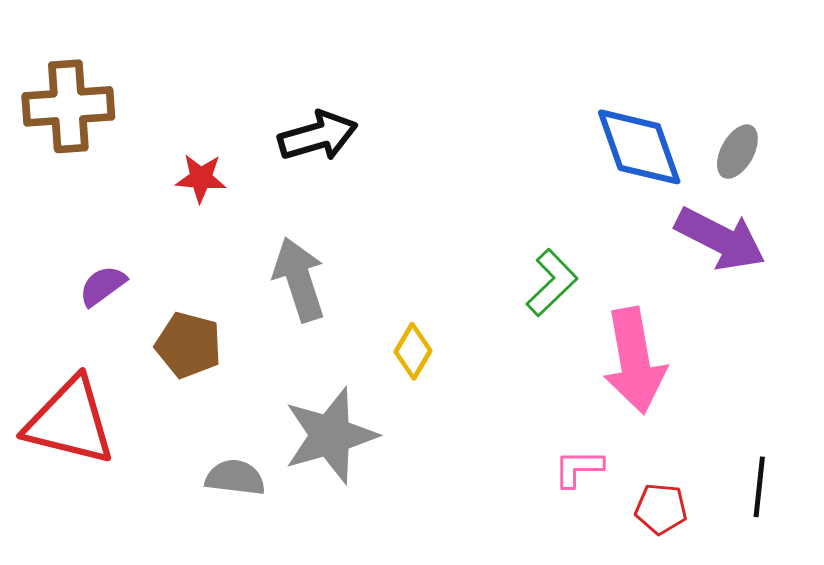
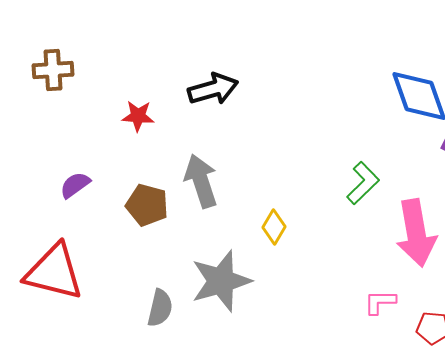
brown cross: (68, 106) -> (53, 70), size x0.7
brown pentagon: (188, 345) -> (147, 205), moved
gray semicircle: (235, 478) -> (160, 308), turned 96

